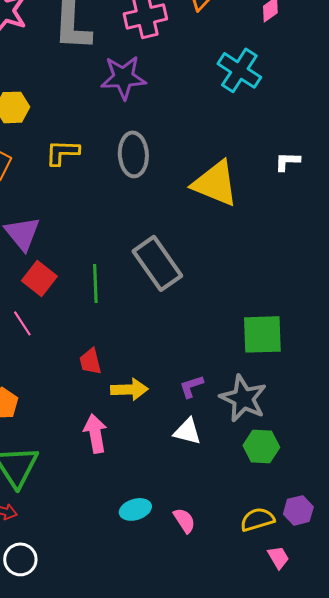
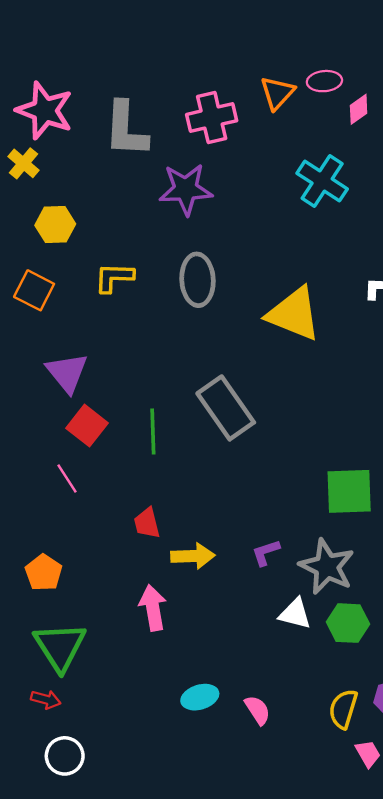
white triangle: (187, 431) -> (295, 614), moved
yellow semicircle: (257, 519) -> (343, 709), turned -56

